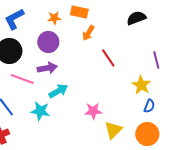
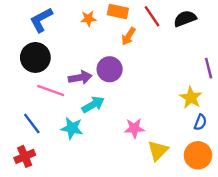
purple circle: (48, 42) -> (110, 69), moved
red line: (108, 58) -> (152, 16), moved

